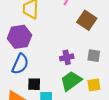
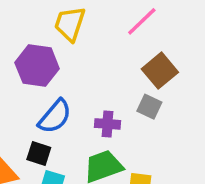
gray square: (94, 56) -> (149, 107), moved
blue semicircle: (20, 64) -> (55, 116), moved

